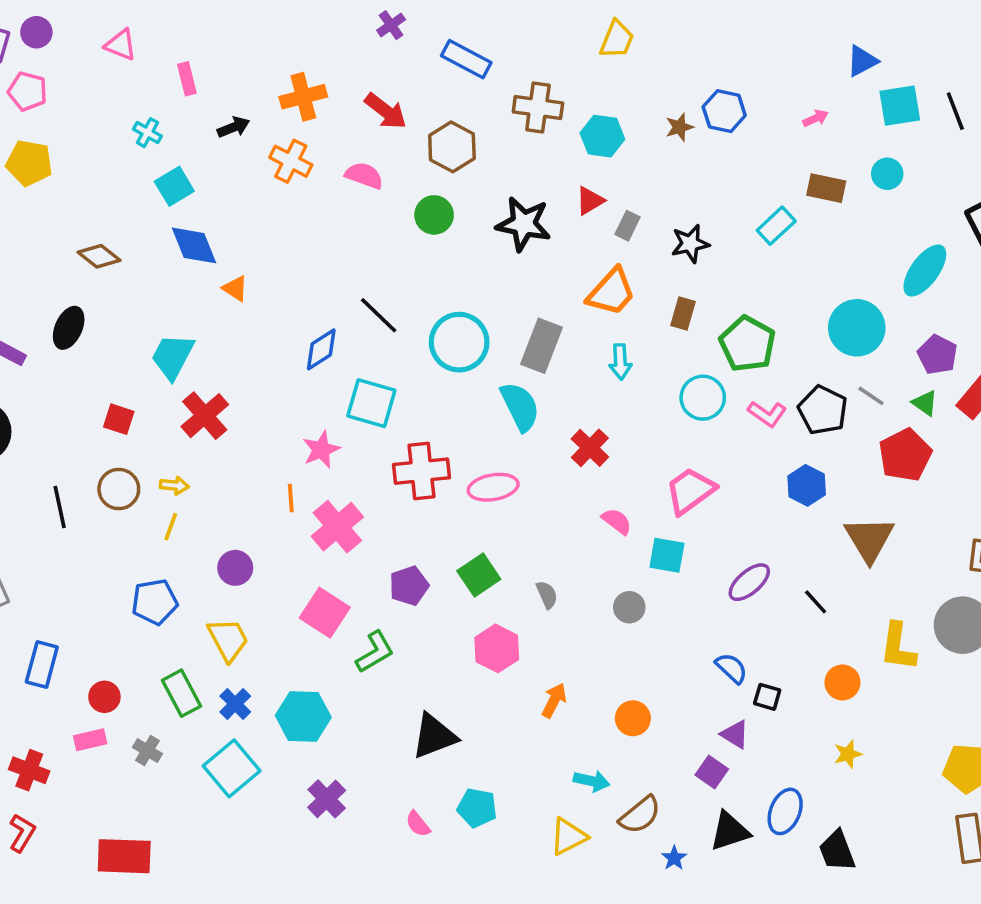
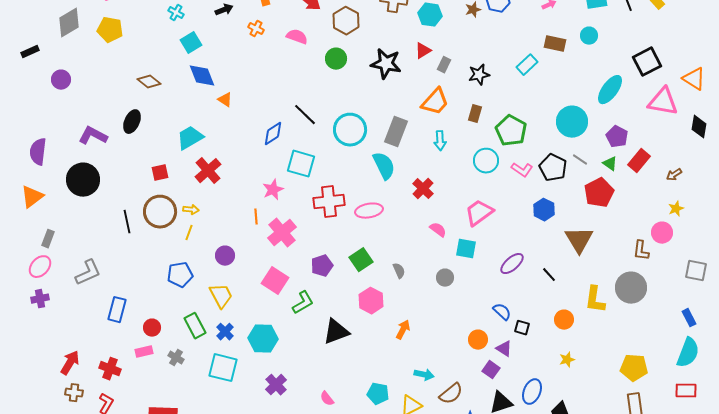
orange cross: (291, 161) -> (256, 29), size x0.7
cyan trapezoid: (173, 356) -> (190, 138), turned 32
red square: (119, 419) -> (160, 173), turned -30
brown circle: (119, 489) -> (160, 212), size x1.4
orange circle: (633, 718) -> (478, 340), moved
black triangle: (434, 736) -> (336, 332), moved
cyan square: (232, 768) -> (223, 368), turned -36
cyan pentagon: (477, 808) -> (378, 394), moved

